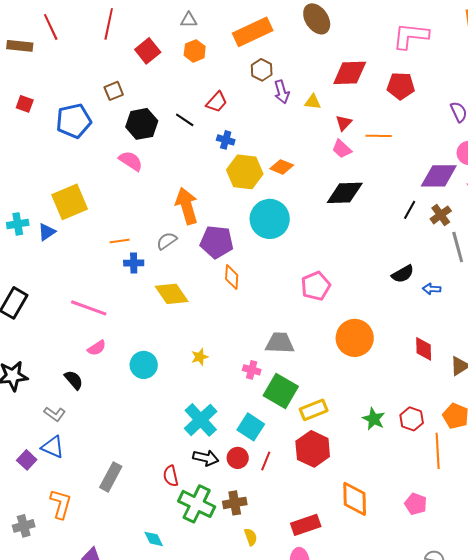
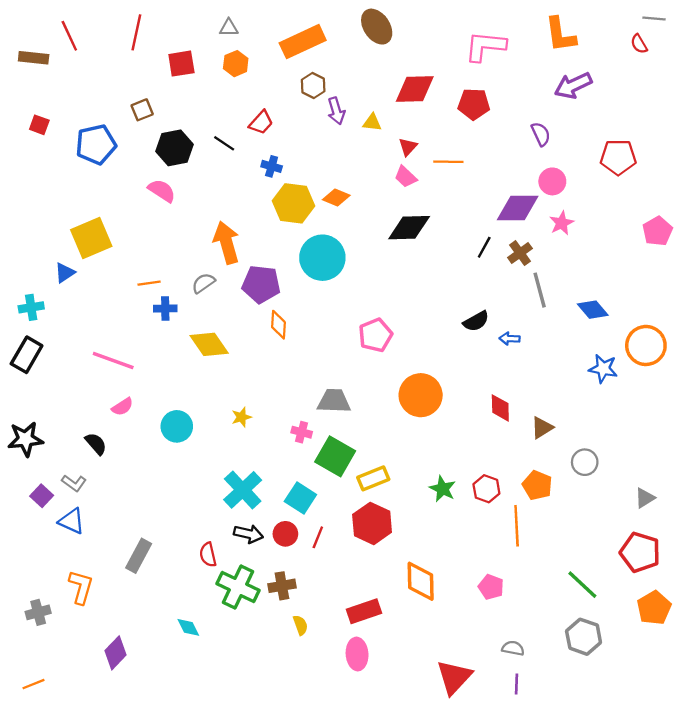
red square: (148, 51) -> (181, 64), turned 30
cyan cross: (18, 224) -> (31, 307), moved
purple square: (27, 460) -> (42, 496), moved

